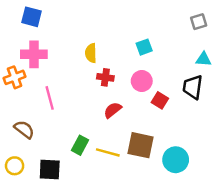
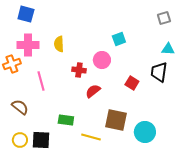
yellow semicircle: (91, 53) -> (59, 44), moved
red cross: (105, 77) -> (79, 70), moved
pink circle: (142, 81) -> (102, 60), moved
green rectangle: (80, 145) -> (66, 120), turned 70
yellow line: (108, 152) -> (91, 137), moved
yellow circle: (15, 166) -> (20, 140), moved

